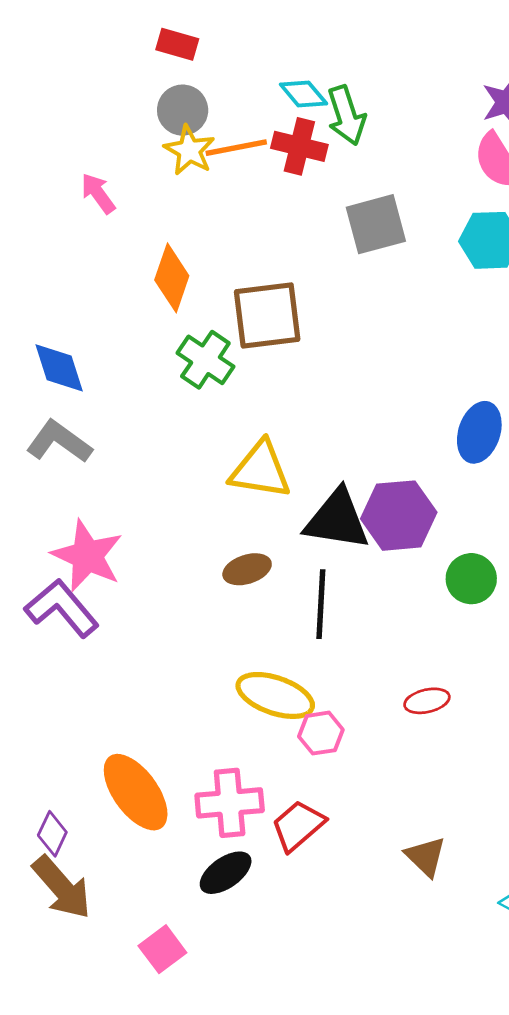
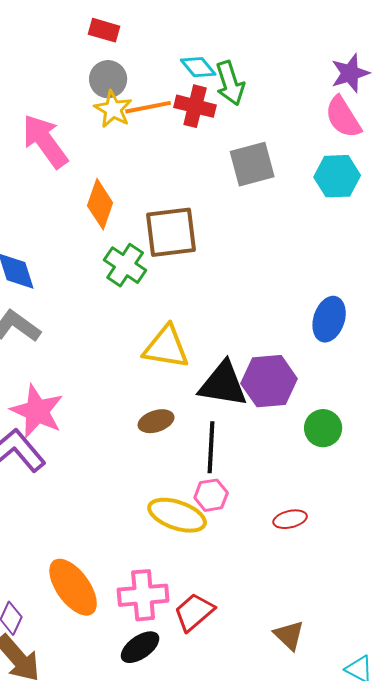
pink arrow: (98, 193) -> (45, 141), size x1.8
pink hexagon: (321, 733) -> (211, 495), moved

